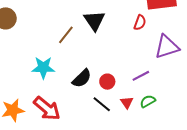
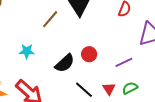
cyan star: (43, 68) -> (27, 51), size x0.7
red circle: (107, 82) -> (89, 54), moved

